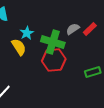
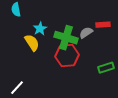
gray semicircle: (73, 29) -> (86, 33), moved
red rectangle: (90, 29) -> (103, 25), turned 40

